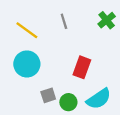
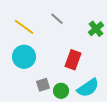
green cross: (107, 20) -> (96, 29), moved
gray line: (64, 21) -> (57, 19), turned -32

